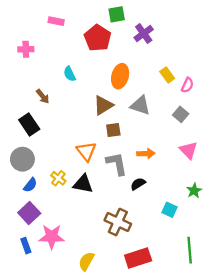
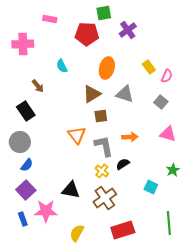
red pentagon: (98, 38) -> (87, 34), turned -30
pink cross: (26, 49) -> (23, 44), size x1.5
pink triangle: (189, 150) -> (168, 134), turned -30
yellow cross: (58, 178) -> (102, 171), moved
black triangle: (83, 184) -> (71, 190), moved
brown cross: (118, 222) -> (105, 198), turned 30

